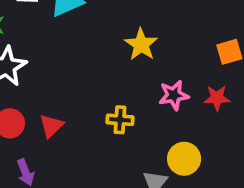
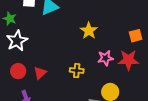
red star: (217, 98) -> (128, 60), size x1.5

